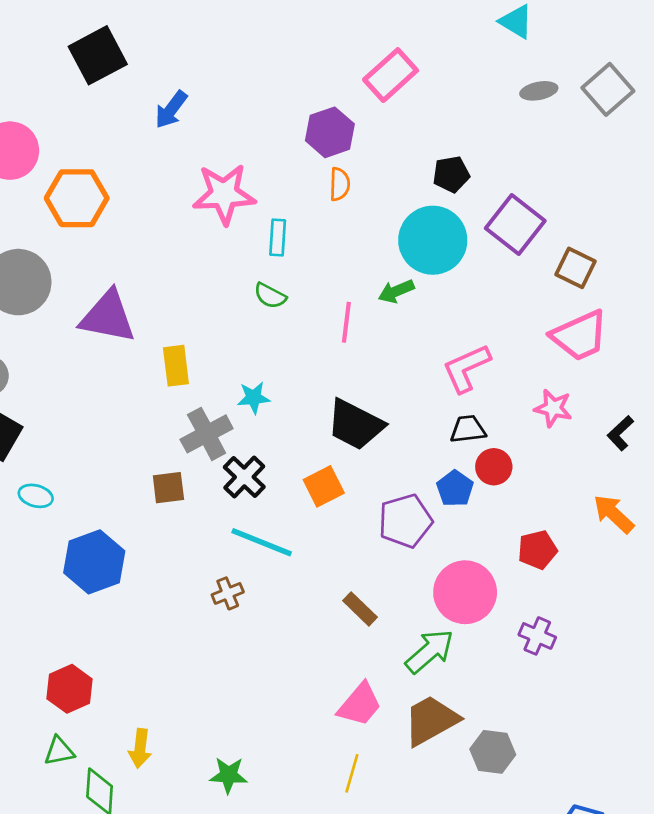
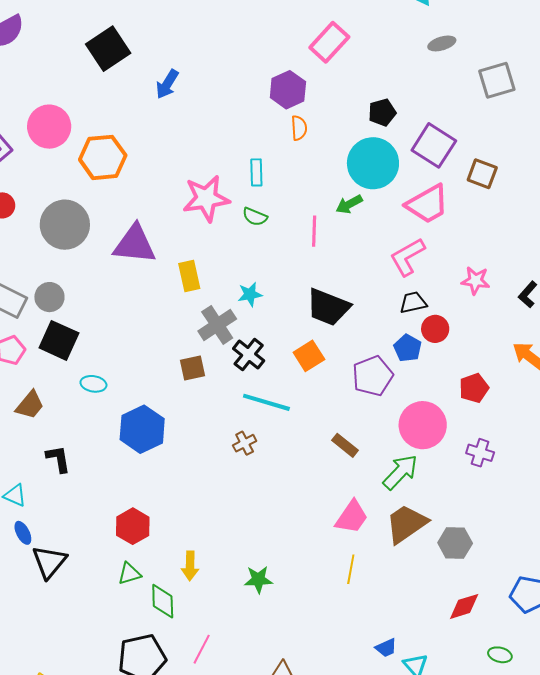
gray square: (608, 89) -> (497, 80), moved, turned 30
pink star: (224, 194) -> (206, 198), moved
pink trapezoid: (580, 336) -> (427, 204), moved

